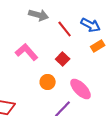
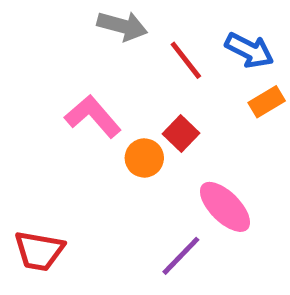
orange circle: (48, 82) -> (144, 158), moved

